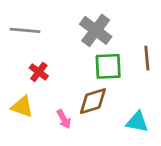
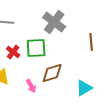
green square: (108, 66) -> (36, 48), moved
cyan triangle: (137, 122) -> (84, 88), turned -42

